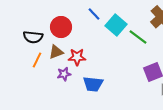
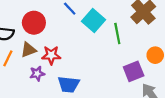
green line: (138, 37) -> (117, 33), turned 42

